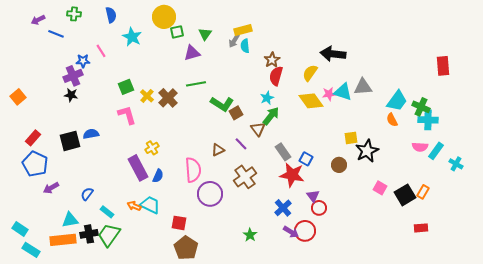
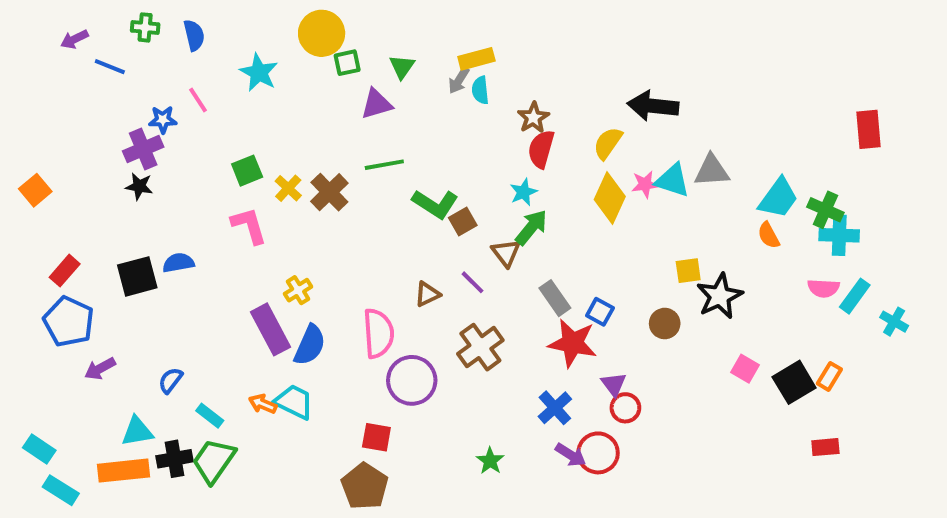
blue semicircle: (111, 15) -> (194, 35), moved
yellow diamond: (311, 101) -> (610, 198), turned 60
blue semicircle: (158, 176) -> (310, 345), size x1.5
red square: (179, 223) -> (376, 437), moved

